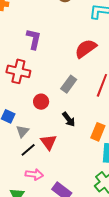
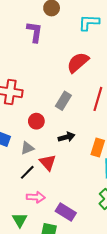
purple L-shape: (34, 39) -> (35, 32), moved
black arrow: (69, 119) -> (66, 137), turned -63
gray triangle: (23, 131) -> (27, 148), moved, turned 32

